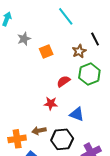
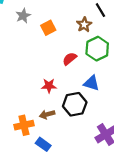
red star: (51, 103) -> (49, 86), moved
blue triangle: (77, 114) -> (91, 83), moved
black hexagon: (62, 139) -> (75, 104), moved

